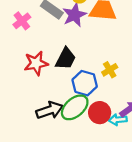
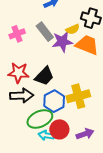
yellow cross: (110, 70) -> (78, 96), size x1.6
black arrow: (50, 110) -> (22, 96), moved
cyan arrow: (118, 120) -> (46, 135), moved

